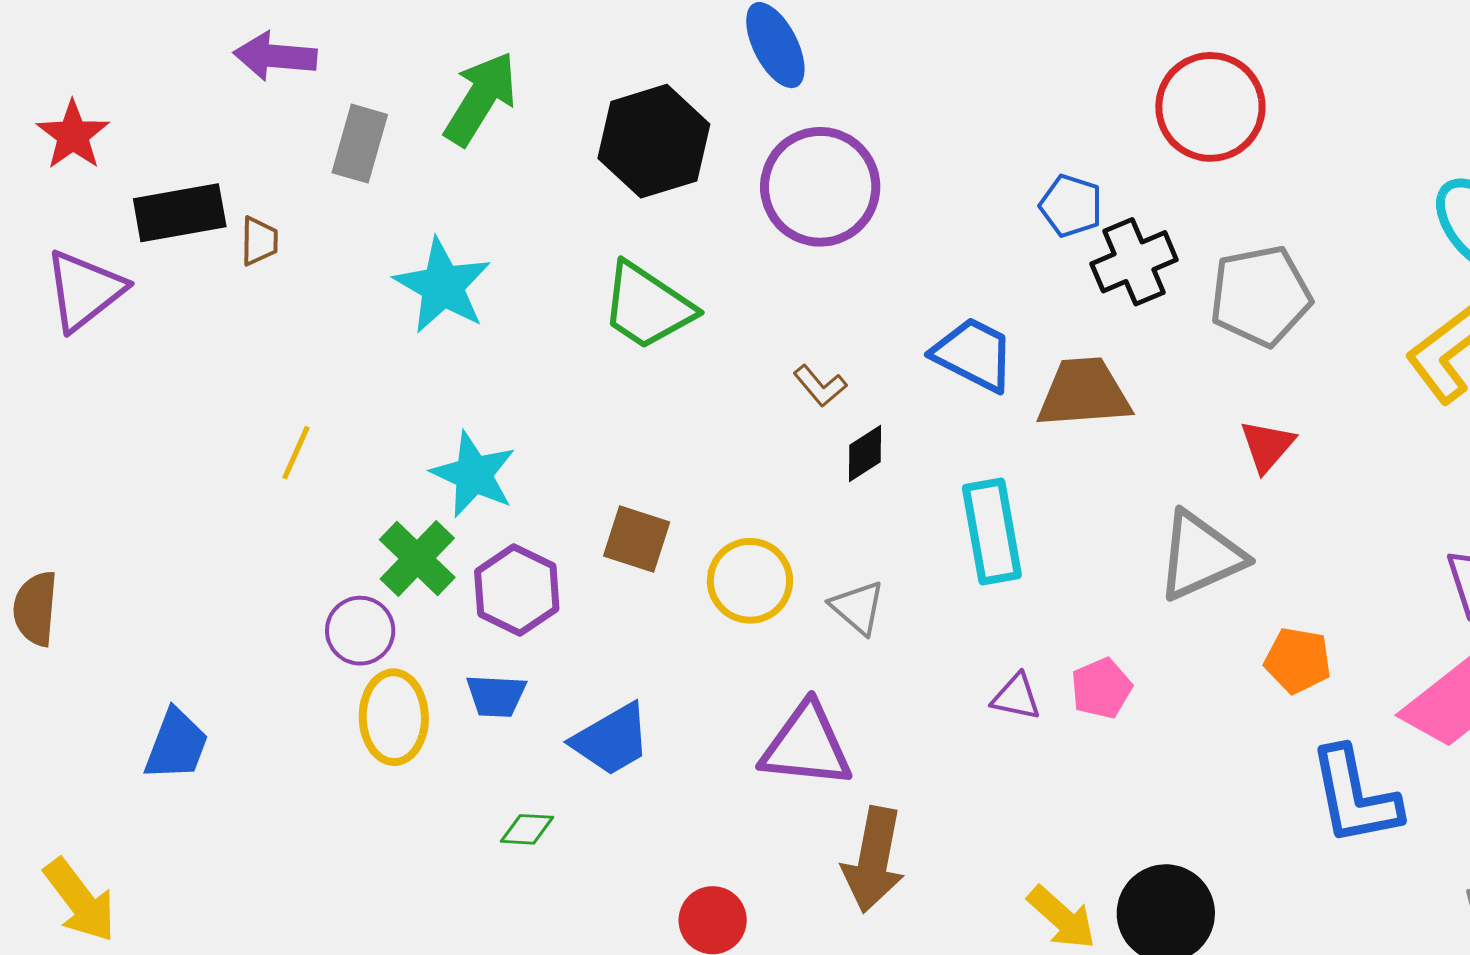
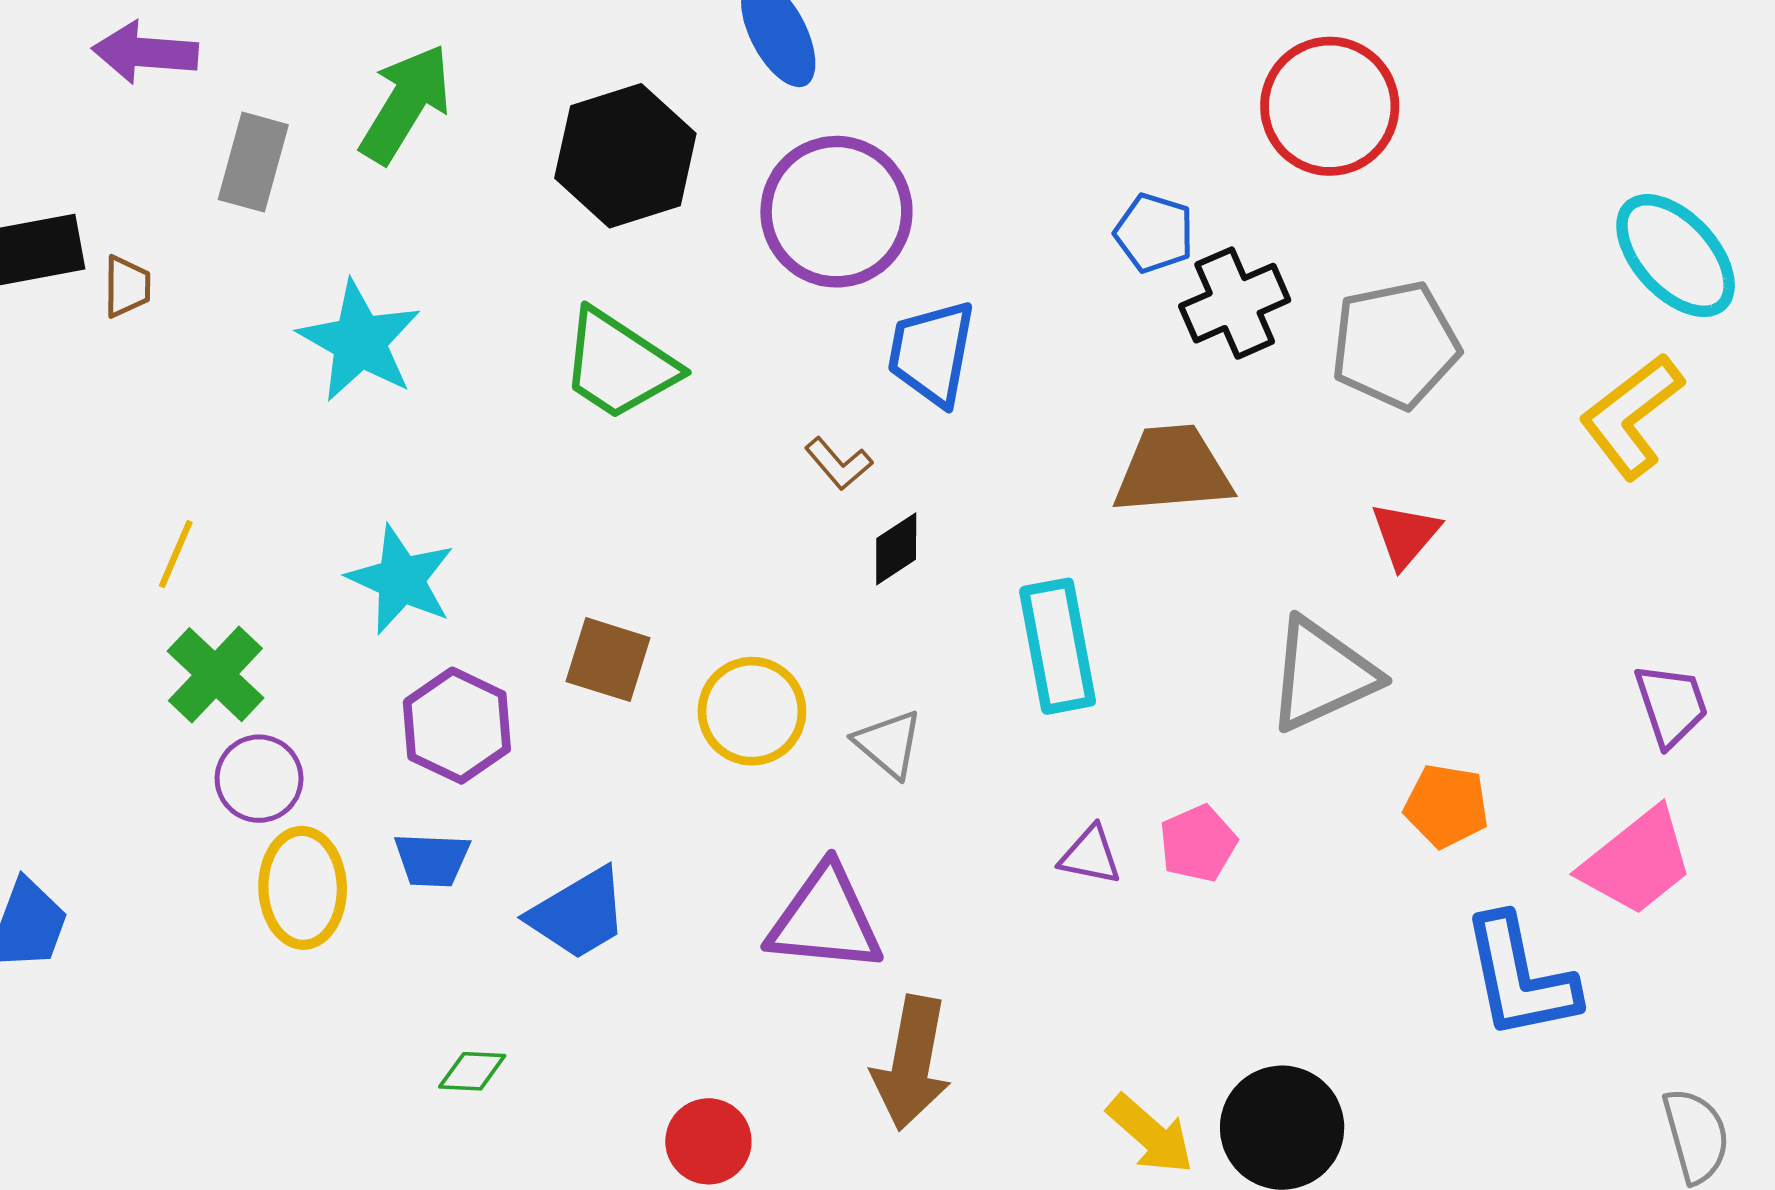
blue trapezoid: (974, 354) -> (932, 353), moved, turned -106
green cross: (417, 559) -> (215, 675), moved
green diamond: (527, 829) -> (472, 1071), moved

